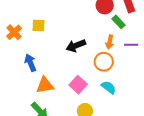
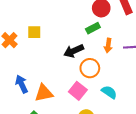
green rectangle: (119, 22) -> (93, 28), moved, turned -72
orange circle: (104, 62) -> (90, 68), moved
blue arrow: (30, 63) -> (22, 84), moved

